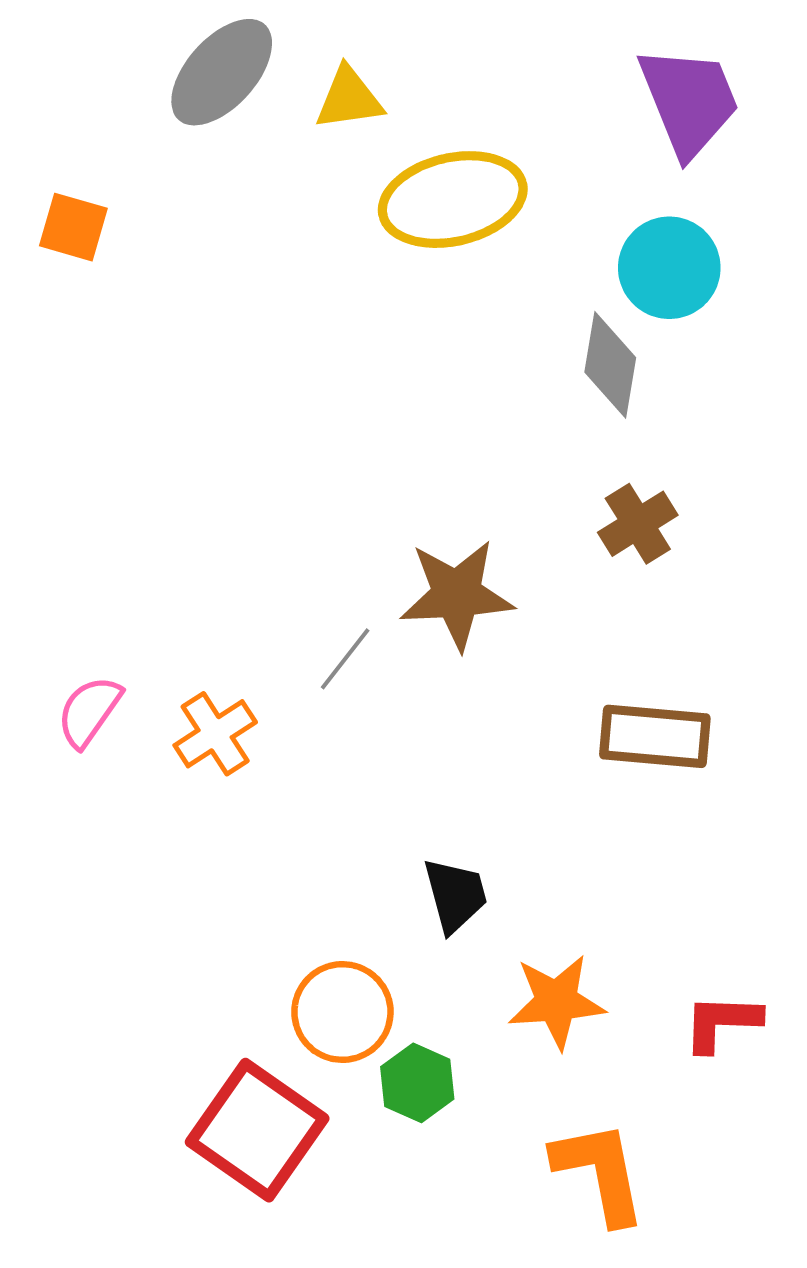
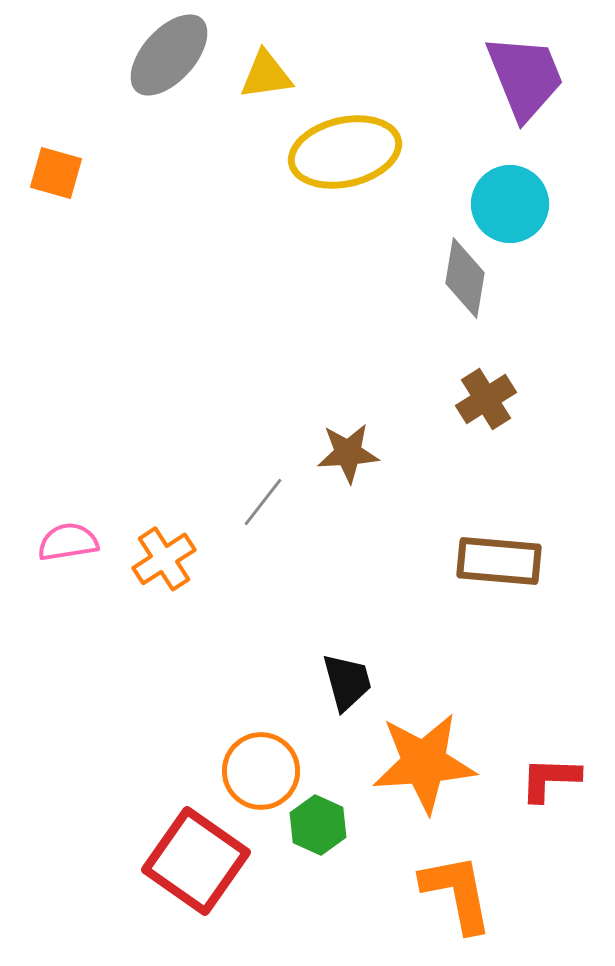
brown star: (457, 595) -> (348, 453), size x0.7
pink semicircle: (89, 711) -> (68, 542), turned 46
orange star: (556, 1002) -> (424, 763), size x1.4

